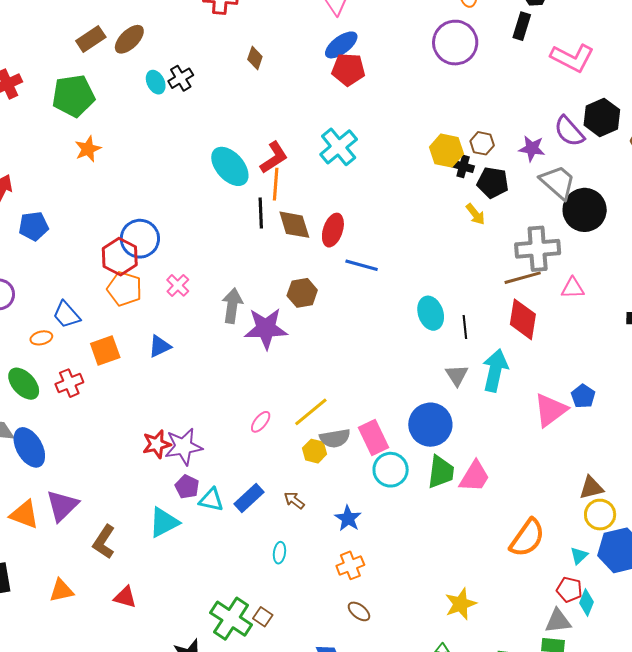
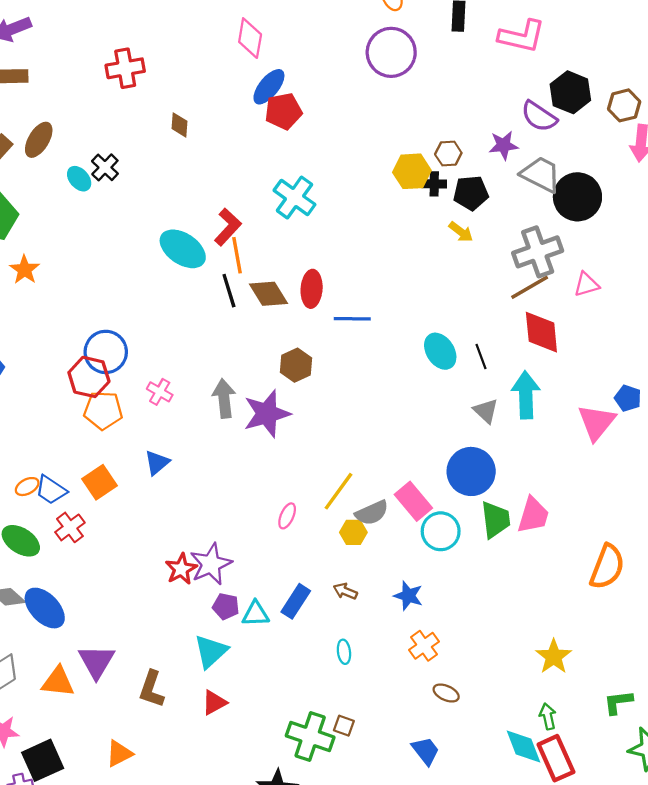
blue trapezoid: (66, 315) -> (51, 490), moved
red triangle: (125, 597) -> (214, 703), moved, turned -30

